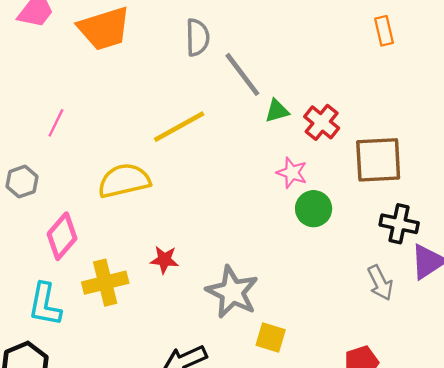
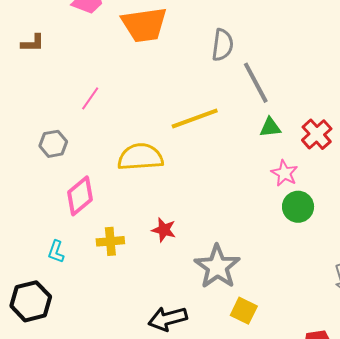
green triangle: (277, 111) -> (270, 127), moved
yellow cross: (105, 283) -> (110, 241), size x0.7
cyan L-shape: (45, 304) -> (56, 252), size x0.6

